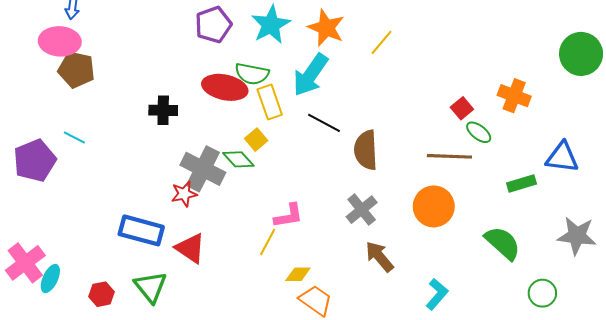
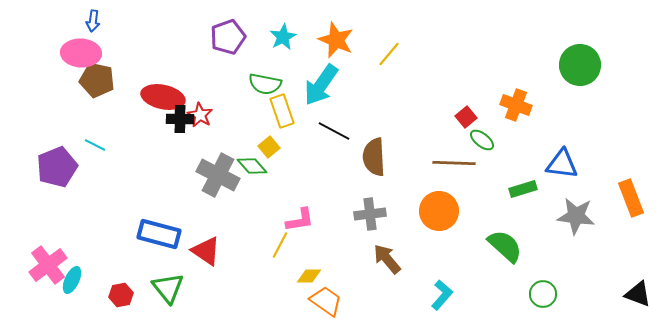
cyan star: (271, 25) -> (283, 37), size x0.7
red ellipse: (225, 87) -> (163, 97), moved
red star: (184, 194) -> (200, 115), moved, turned -30
gray cross: (362, 210) -> (370, 214), turned 32
gray star: (577, 236) -> (576, 216), moved

